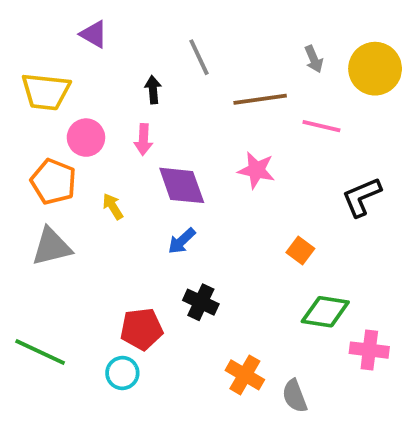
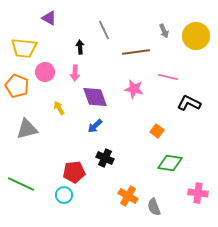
pink line: (321, 126) -> (168, 77), moved
orange pentagon: (53, 182) -> (17, 86), moved
black L-shape: (362, 197) -> (189, 103), turned 50
pink cross: (369, 350) -> (198, 193), moved

